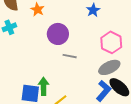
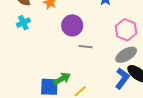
green arrow: (44, 86) -> (62, 79), turned 66

